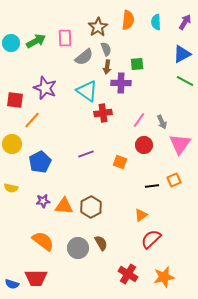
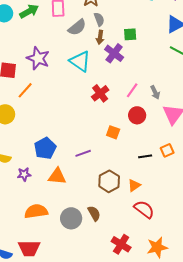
purple cross: (121, 83) -> (114, 53), turned 36
red cross: (103, 113) -> (100, 93), moved, turned -30
purple line: (86, 154) -> (83, 153), moved
blue pentagon: (40, 162) -> (45, 148), moved
purple star: (43, 201) -> (24, 174), moved
brown hexagon: (91, 207) -> (109, 181), moved
red semicircle: (151, 239) -> (144, 209), turned 80
orange semicircle: (43, 241) -> (36, 211), turned -45

